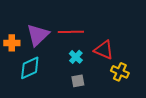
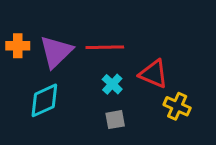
orange cross: (12, 43) -> (18, 46), moved

